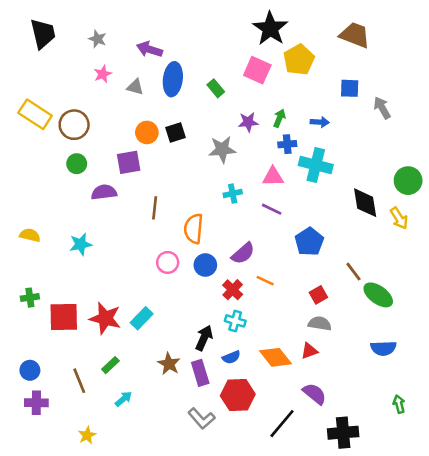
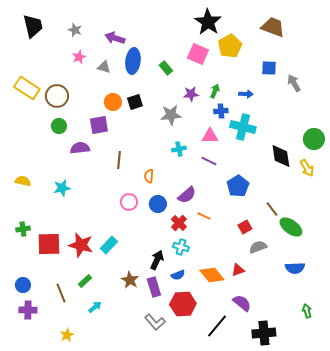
orange semicircle: (194, 229) -> (149, 176), size x0.6
gray semicircle: (320, 324) -> (258, 247), moved, turned -30

